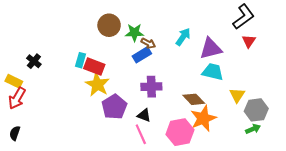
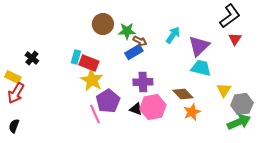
purple triangle: (211, 49) -> (199, 46), turned -30
orange star: (203, 118) -> (192, 112), size x0.7
green arrow: (253, 129) -> (239, 122), size x1.6
pink hexagon: (180, 132) -> (153, 107), moved
pink line: (141, 134) -> (95, 114), moved

